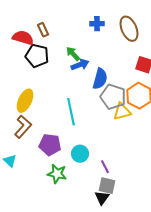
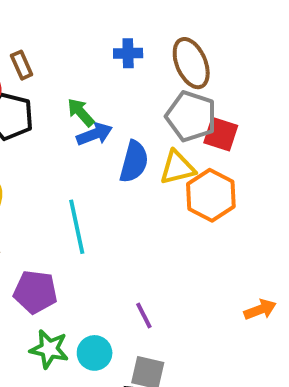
gray pentagon: (113, 97) -> (191, 116), moved
yellow triangle: (122, 112) -> (177, 168), moved
cyan circle: (80, 154) -> (95, 353), moved
purple line: (105, 167) -> (144, 315), moved

